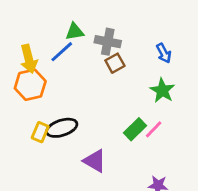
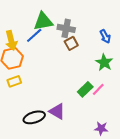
green triangle: (75, 32) -> (43, 21), size x1.5
black ellipse: (62, 128) -> (34, 117), moved
yellow rectangle: (40, 132) -> (14, 81), moved, turned 48

